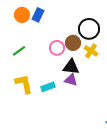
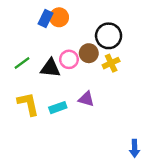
orange circle: (22, 15) -> (59, 17), moved
yellow cross: (91, 51) -> (111, 63), turned 32
black triangle: (71, 67) -> (50, 68), moved

